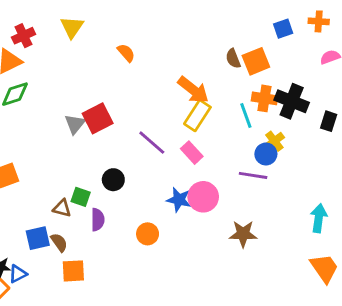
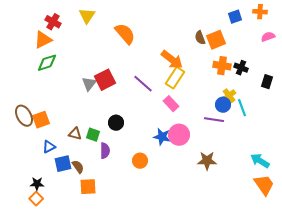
red cross: (23, 36) -> (53, 22), turned -35
orange semicircle: (126, 53) -> (125, 34), size x1.6
black cross: (292, 101) -> (241, 68), size x0.6
cyan line: (246, 116) -> (242, 108), moved
purple line: (152, 143) -> (143, 84), moved
brown triangle: (62, 208) -> (75, 134), moved
cyan arrow: (319, 218) -> (260, 161), moved, turned -66
blue triangle: (18, 274) -> (49, 147), moved

